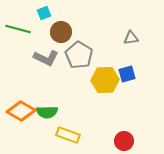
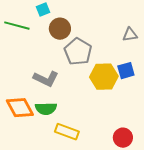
gray L-shape: (46, 58) -> (46, 79), moved
orange diamond: (21, 111) -> (20, 108), turned 32

